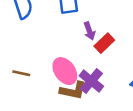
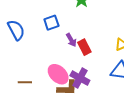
red rectangle: (104, 43) -> (84, 47), turned -63

